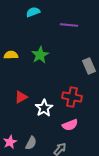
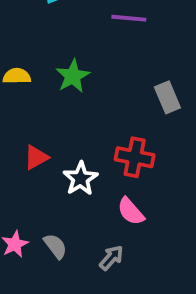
pink semicircle: (70, 125) -> (131, 211), turned 70
gray semicircle: (31, 143) -> (55, 246), turned -64

